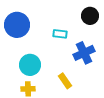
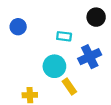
blue circle: (17, 25) -> (18, 27), size x0.6
cyan circle: (30, 65) -> (54, 66), moved

